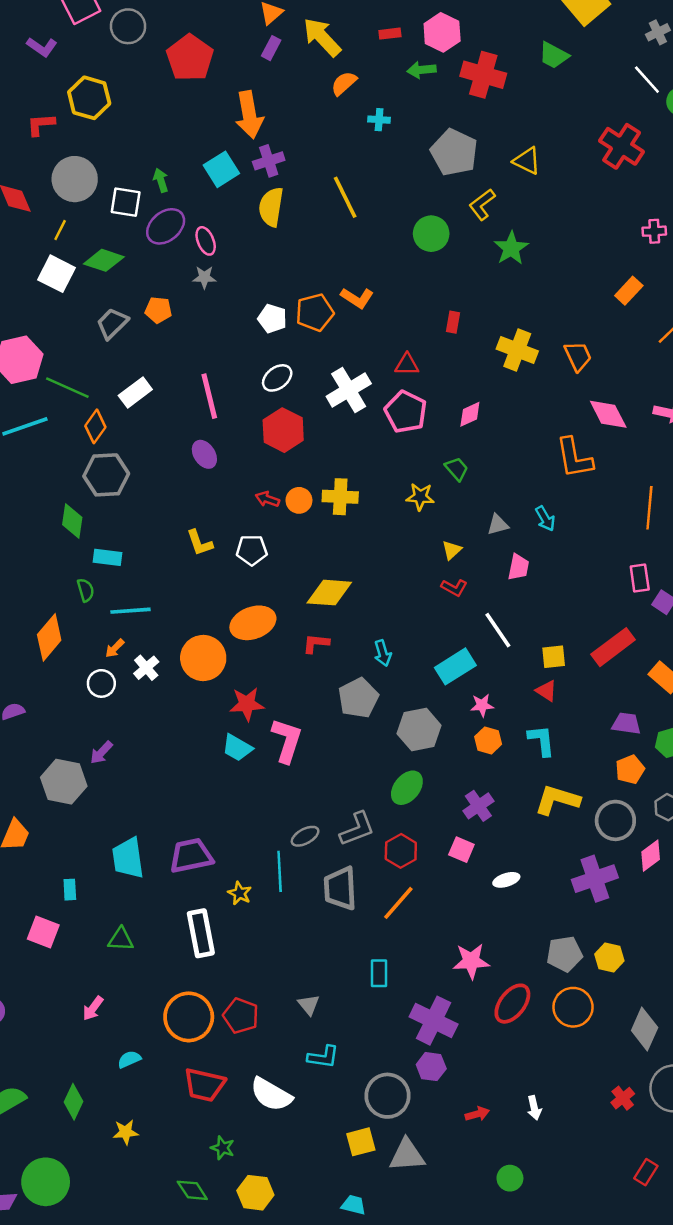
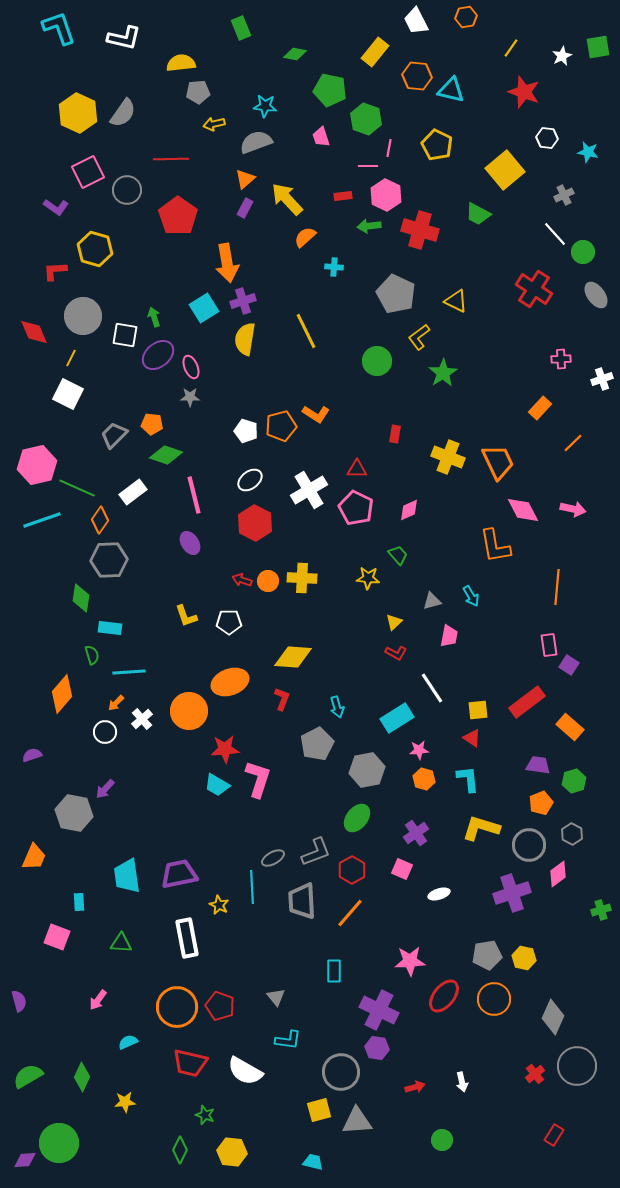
green diamond: (104, 260) -> (166, 455), moved
orange trapezoid: (578, 356) -> (498, 462), size x1.4
red L-shape: (316, 643) -> (282, 699), turned 105
green diamond: (192, 1190) -> (180, 1150), turned 60

